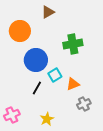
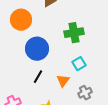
cyan square: (55, 75) -> (79, 64), moved
orange triangle: (73, 84) -> (63, 81), moved, turned -32

